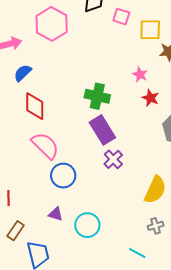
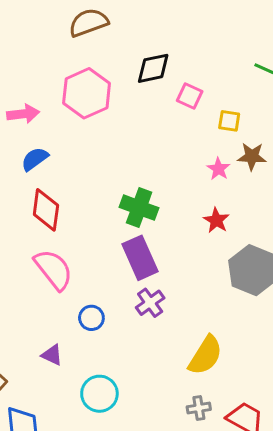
yellow square: (150, 30) -> (229, 121), size x0.7
pink star: (140, 74) -> (218, 169), moved
blue circle: (63, 176) -> (91, 318), moved, size x0.7
purple triangle: (56, 214) -> (52, 355), moved

